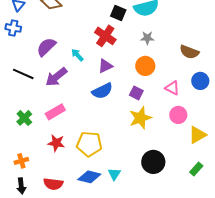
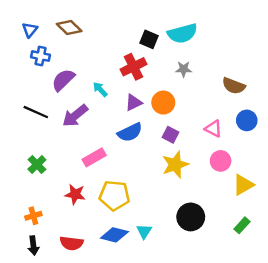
blue cross: (13, 28) -> (41, 56), moved
red cross: (105, 36) -> (134, 67), turned 30
orange circle: (145, 66) -> (163, 103), moved
pink rectangle: (55, 112) -> (94, 157), moved

